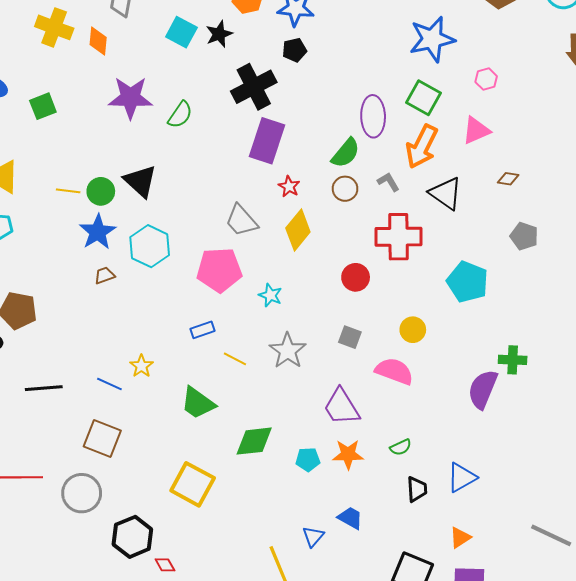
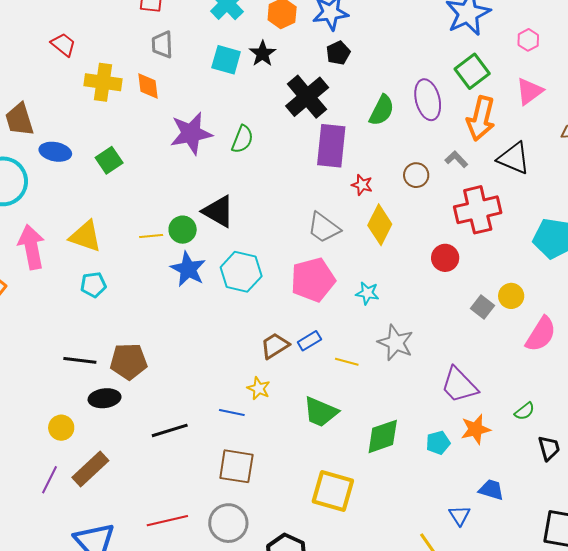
green square: (423, 98) -> (472, 71), turned 36
green semicircle: (346, 153) -> (382, 110), moved
brown trapezoid: (105, 275) -> (275, 346), moved, size x1.4
gray square: (350, 337) -> (482, 307), moved, turned 30
pink semicircle: (394, 371) -> (541, 334), moved, turned 114

